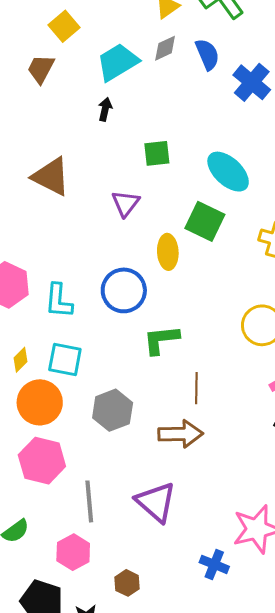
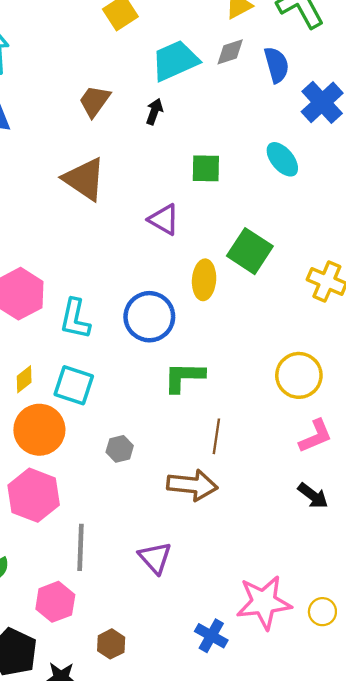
brown trapezoid: (41, 69) -> (95, 101), moved
cyan ellipse: (228, 172) -> (282, 159), moved, size x0.7
purple triangle: (126, 203) -> (164, 220), turned -44
gray hexagon: (113, 410) -> (120, 449), size x0.6
purple triangle: (156, 502) -> (155, 558), size x0.7

